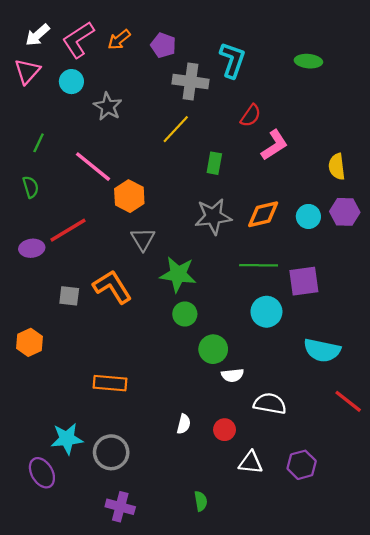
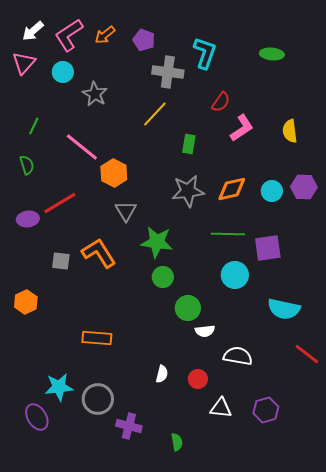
yellow semicircle: (337, 167) -> (290, 131), moved
purple cross: (120, 507) -> (129, 426), moved

